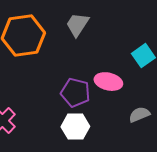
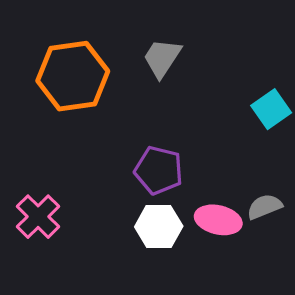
pink ellipse: (108, 82) -> (218, 220), moved

